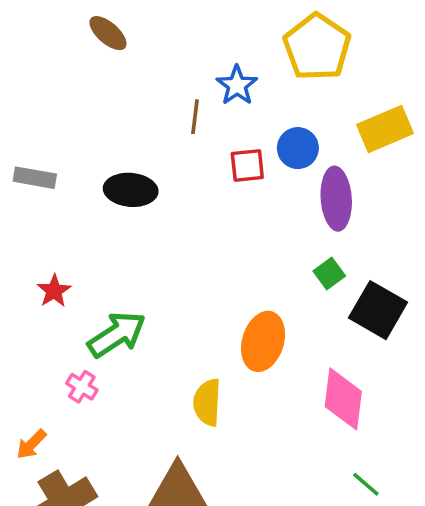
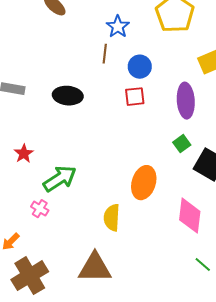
blue star: (237, 85) -> (118, 27), moved
blue circle: (298, 148) -> (140, 67), moved
red square: (247, 165) -> (135, 97), moved

